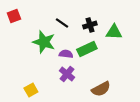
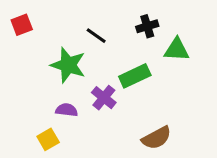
black cross: (90, 25) -> (147, 26), moved
purple semicircle: (66, 54) -> (67, 110), moved
purple cross: (67, 74) -> (104, 98), moved

